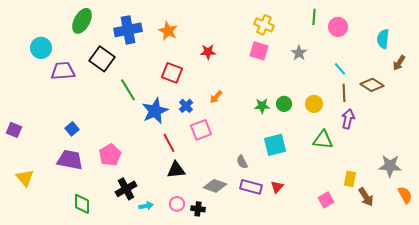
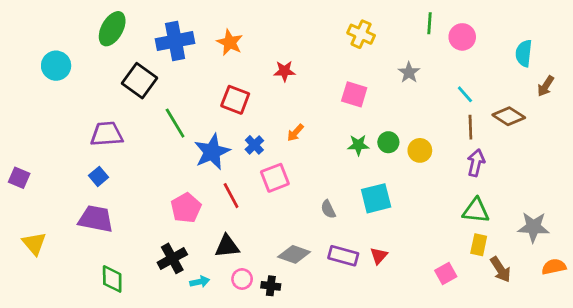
pink square: (259, 51) -> (354, 94), moved
purple trapezoid: (63, 71) -> (107, 134), moved
yellow circle: (314, 104) -> (420, 150), moved
green triangle: (323, 140) -> (476, 211), moved
pink pentagon: (110, 155) -> (186, 208), moved
gray semicircle: (242, 162) -> (328, 209), moved
black triangle: (176, 170) -> (227, 246), moved
orange semicircle: (405, 195) -> (554, 267), turned -72

